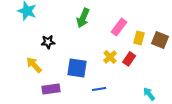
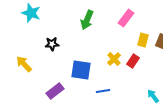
pink rectangle: (119, 27) -> (126, 18), moved
yellow arrow: (34, 65) -> (24, 64), moved
purple rectangle: (51, 89) -> (55, 91), turned -30

